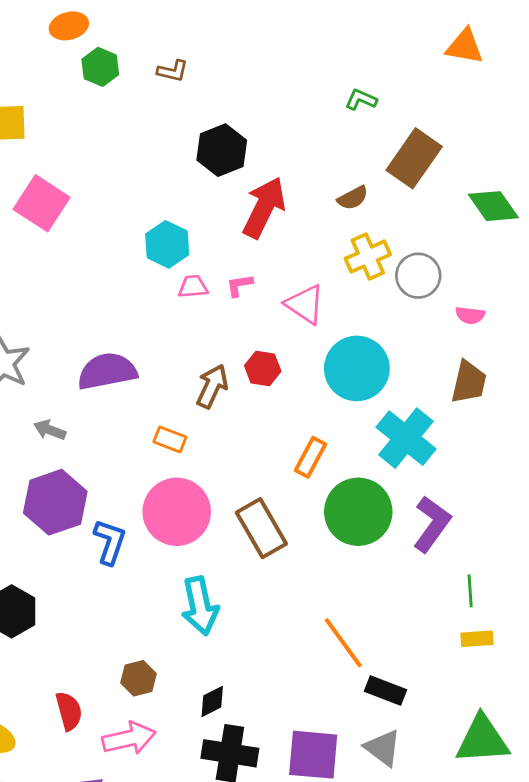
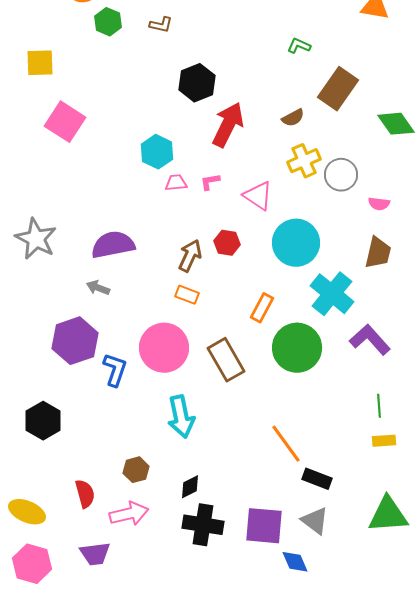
gray arrow: (50, 430) -> (98, 288), moved
orange rectangle: (170, 439) -> (187, 295), moved
purple L-shape: (432, 524) -> (370, 340), moved, turned -78

